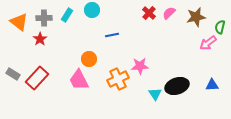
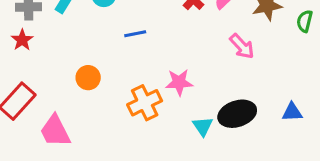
pink arrow: (208, 43) -> (242, 46), moved, turned -96
orange circle: (89, 59) -> (88, 78), moved
pink trapezoid: (79, 80) -> (55, 131), moved

